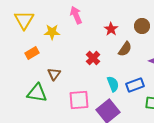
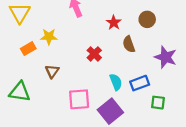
yellow star: (52, 32) -> (49, 37), moved
brown semicircle: (125, 49) -> (129, 44), turned 126
green triangle: (37, 93) -> (20, 92), moved

